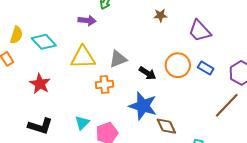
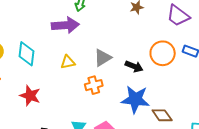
purple arrow: (87, 20) -> (65, 25), size x1.5
cyan diamond: (44, 42) -> (26, 54), turned 60
yellow triangle: (83, 57) -> (68, 62), size x0.6

